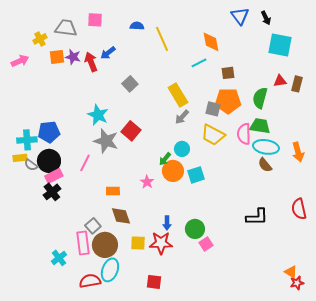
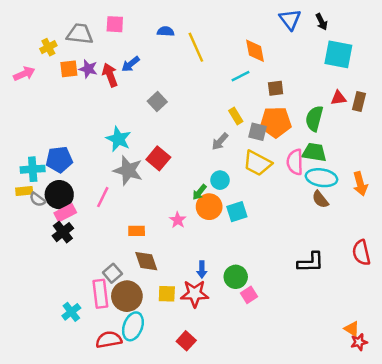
yellow rectangle: (178, 95) -> (236, 116), moved, size x0.6
red square: (154, 282) -> (186, 341), turned 35

